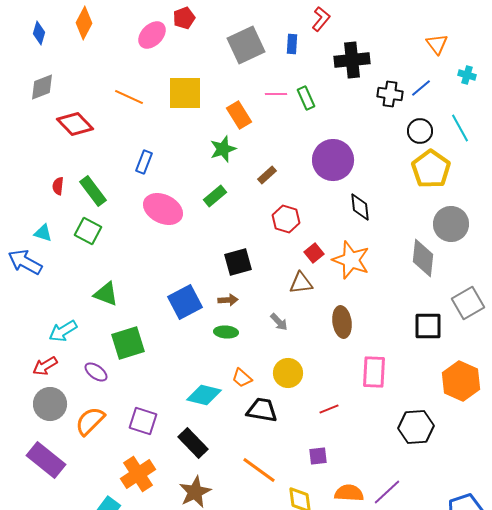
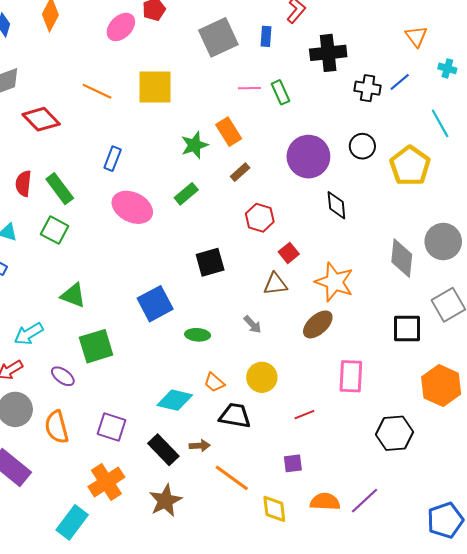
orange rectangle: (239, 115) -> (229, 132), moved
black circle: (420, 131) -> (362, 146), moved
red semicircle: (58, 186) -> (23, 183), size x1.4
gray circle: (451, 224) -> (443, 242), moved
orange star: (351, 260) -> (334, 282), moved
brown arrow: (228, 300) -> (200, 446), moved
brown ellipse: (342, 322) -> (318, 324), turned 56
orange semicircle: (90, 421) -> (57, 427), turned -60

